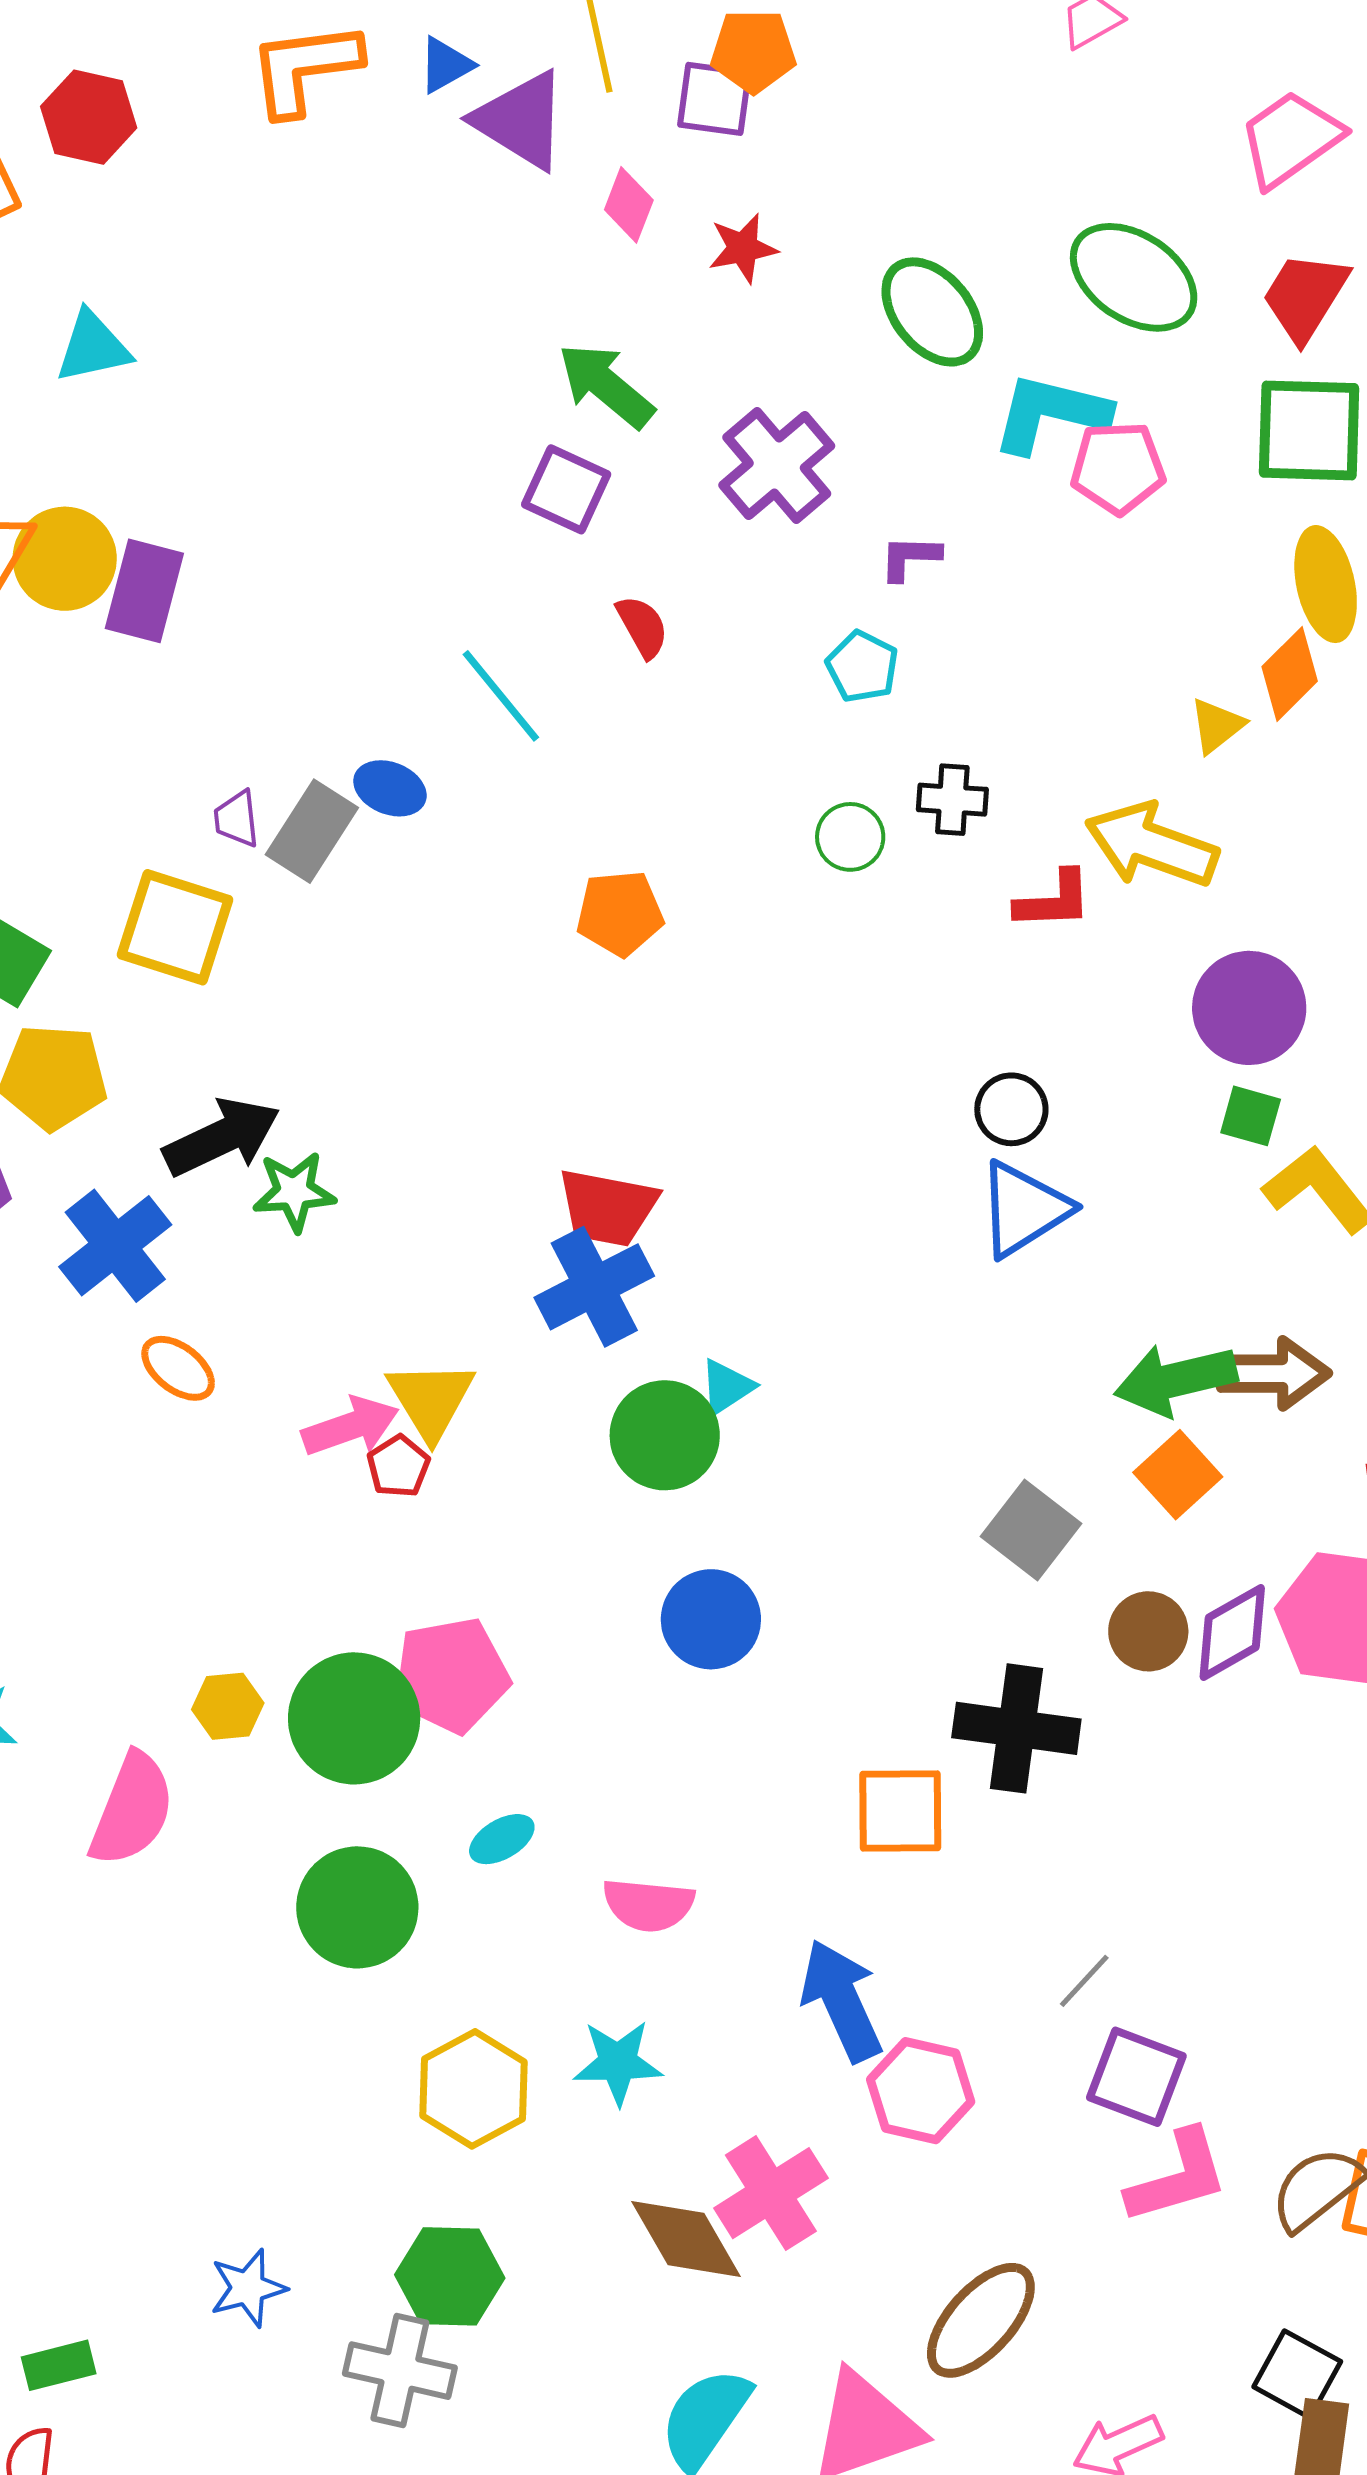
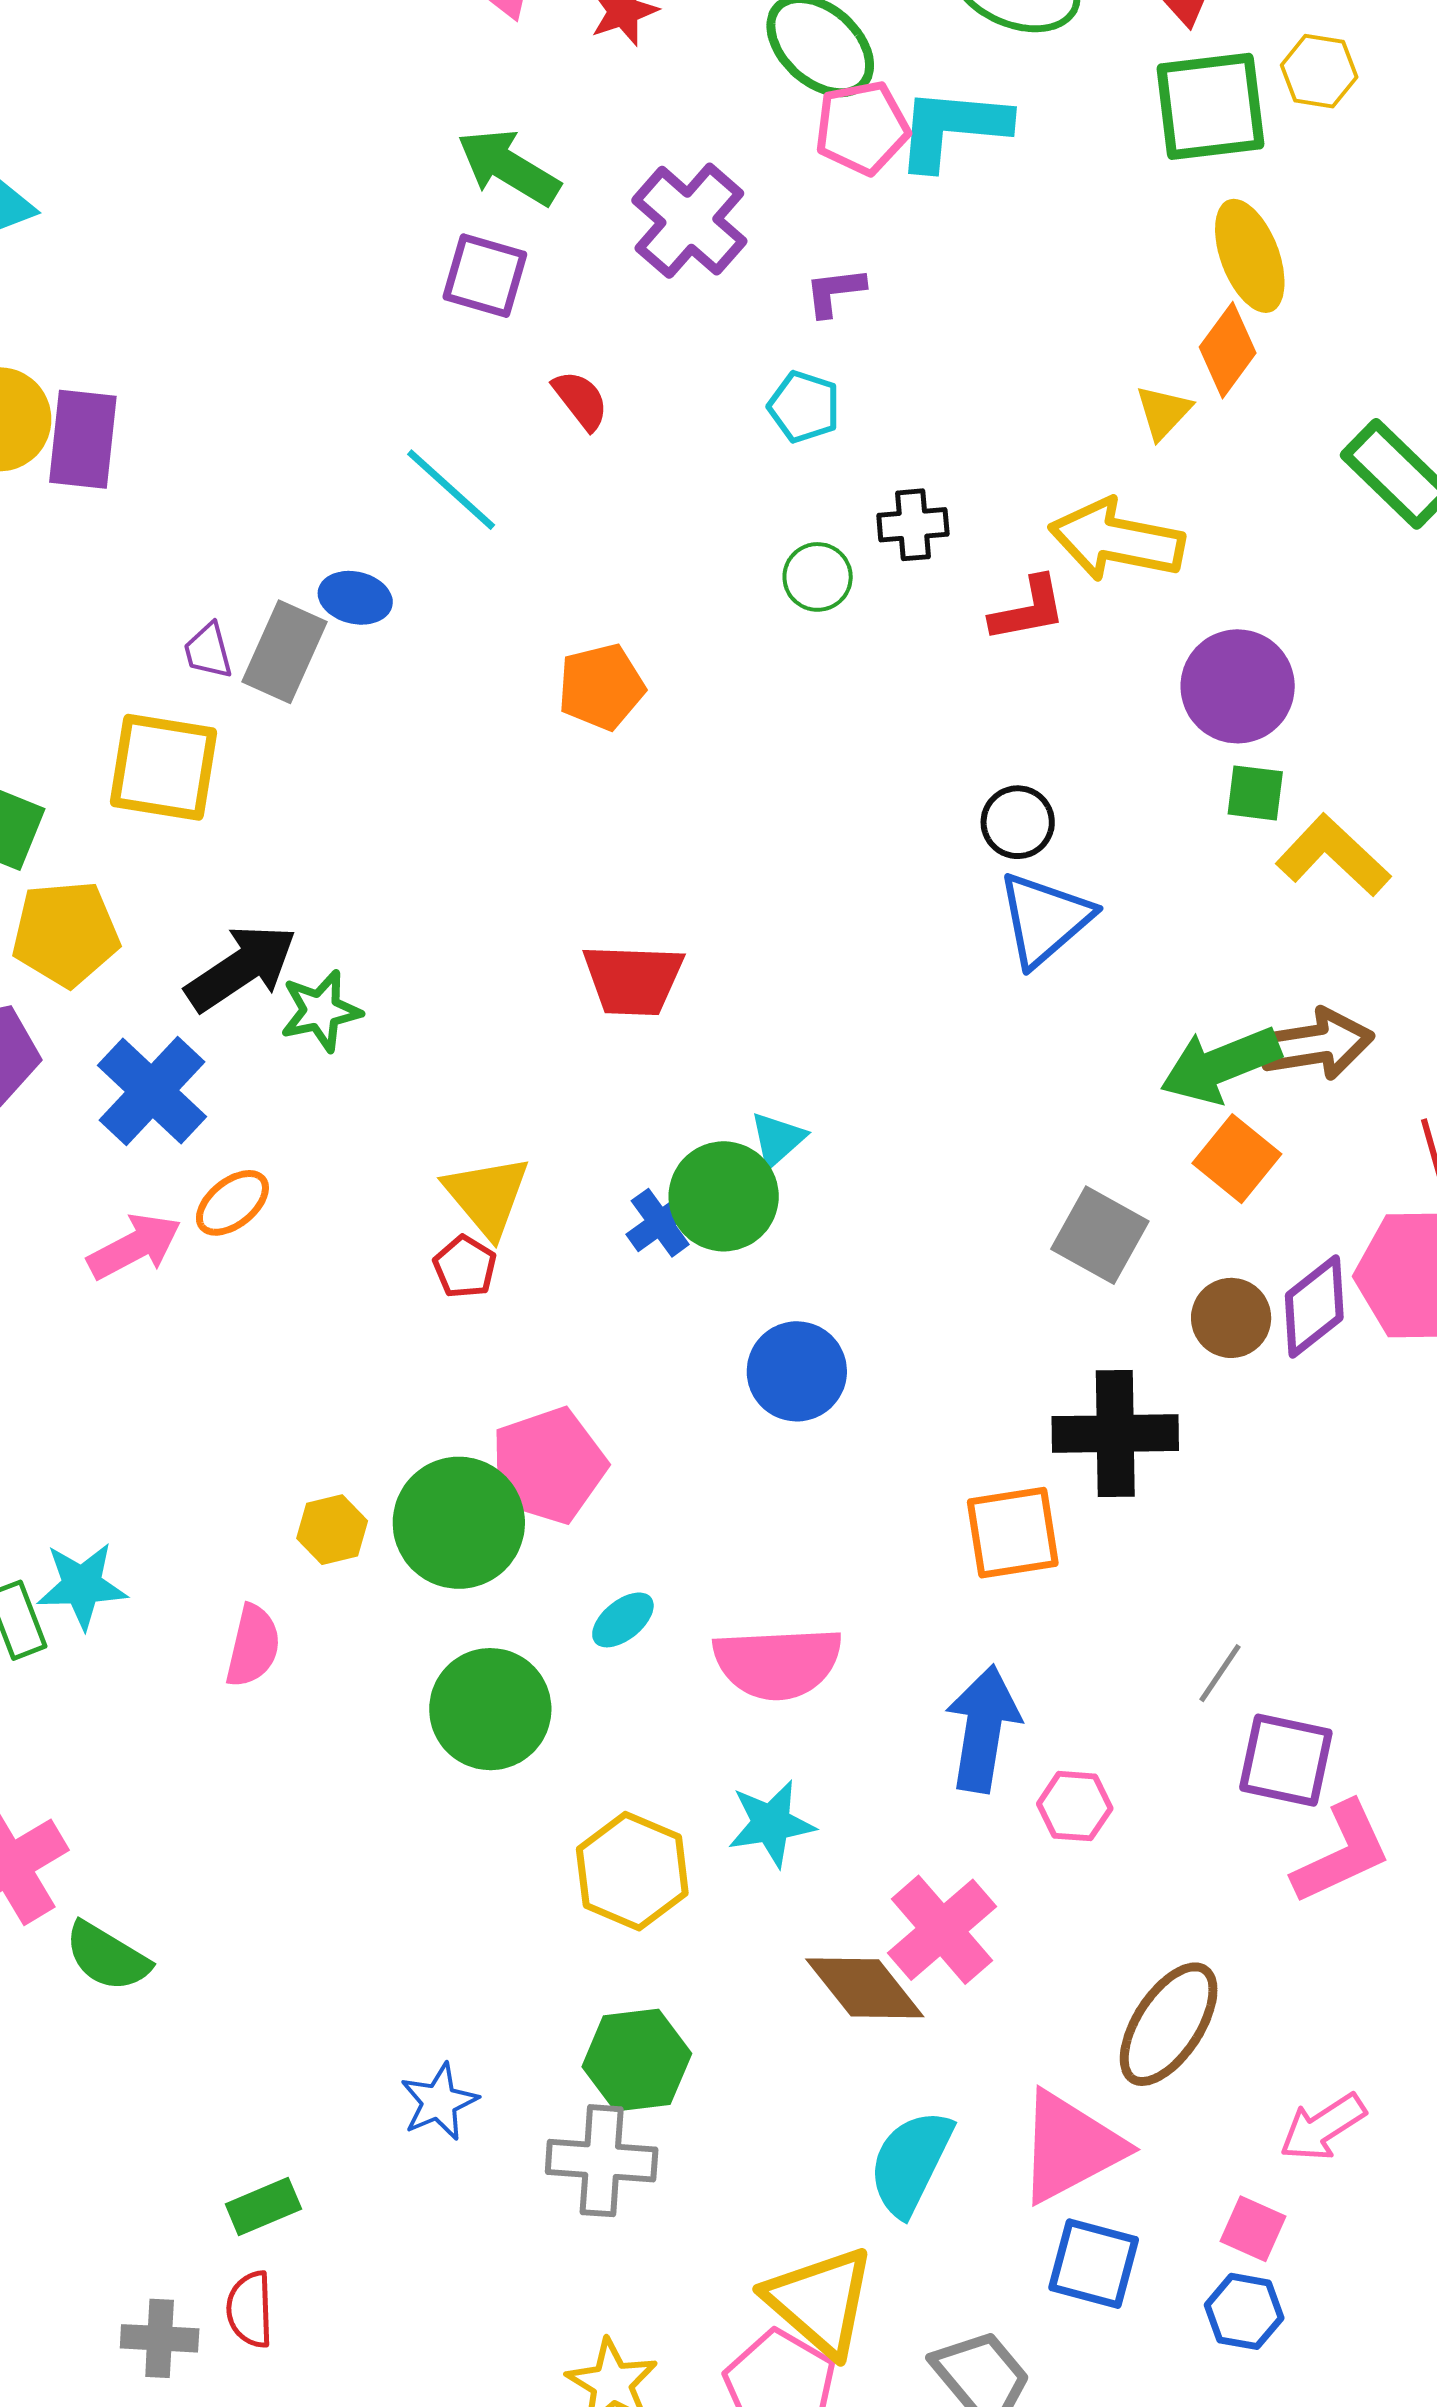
pink pentagon: (1118, 468) -> (862, 128), moved
blue cross: (594, 1287) -> (660, 1223), moved, size x0.6
orange ellipse: (178, 1368) -> (232, 1203), turned -68
pink arrow: (350, 1426) -> (134, 1246), moved
pink semicircle: (132, 1809) -> (253, 1646), size x0.7
pink semicircle: (648, 1905) -> (778, 1663), size x1.4
blue arrow: (842, 2000) -> (983, 1729), turned 42
pink hexagon: (921, 2091) -> (1075, 1806), size x0.7

